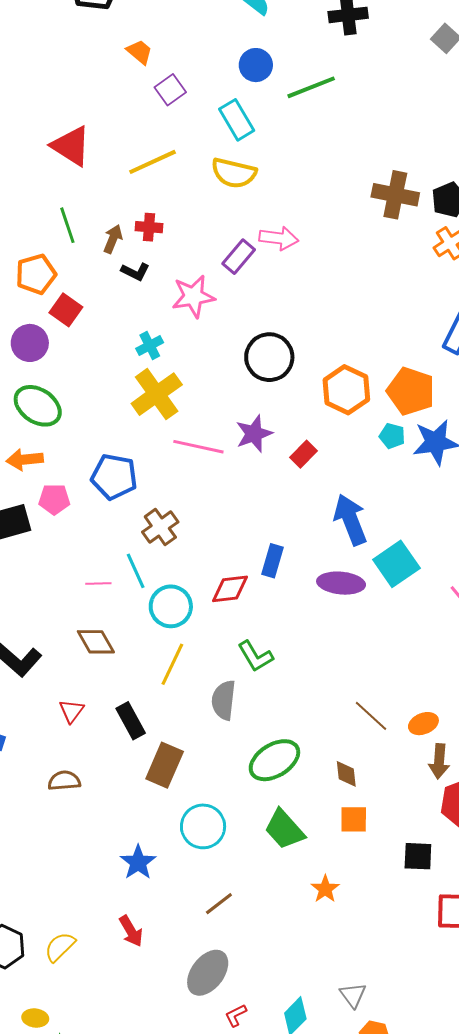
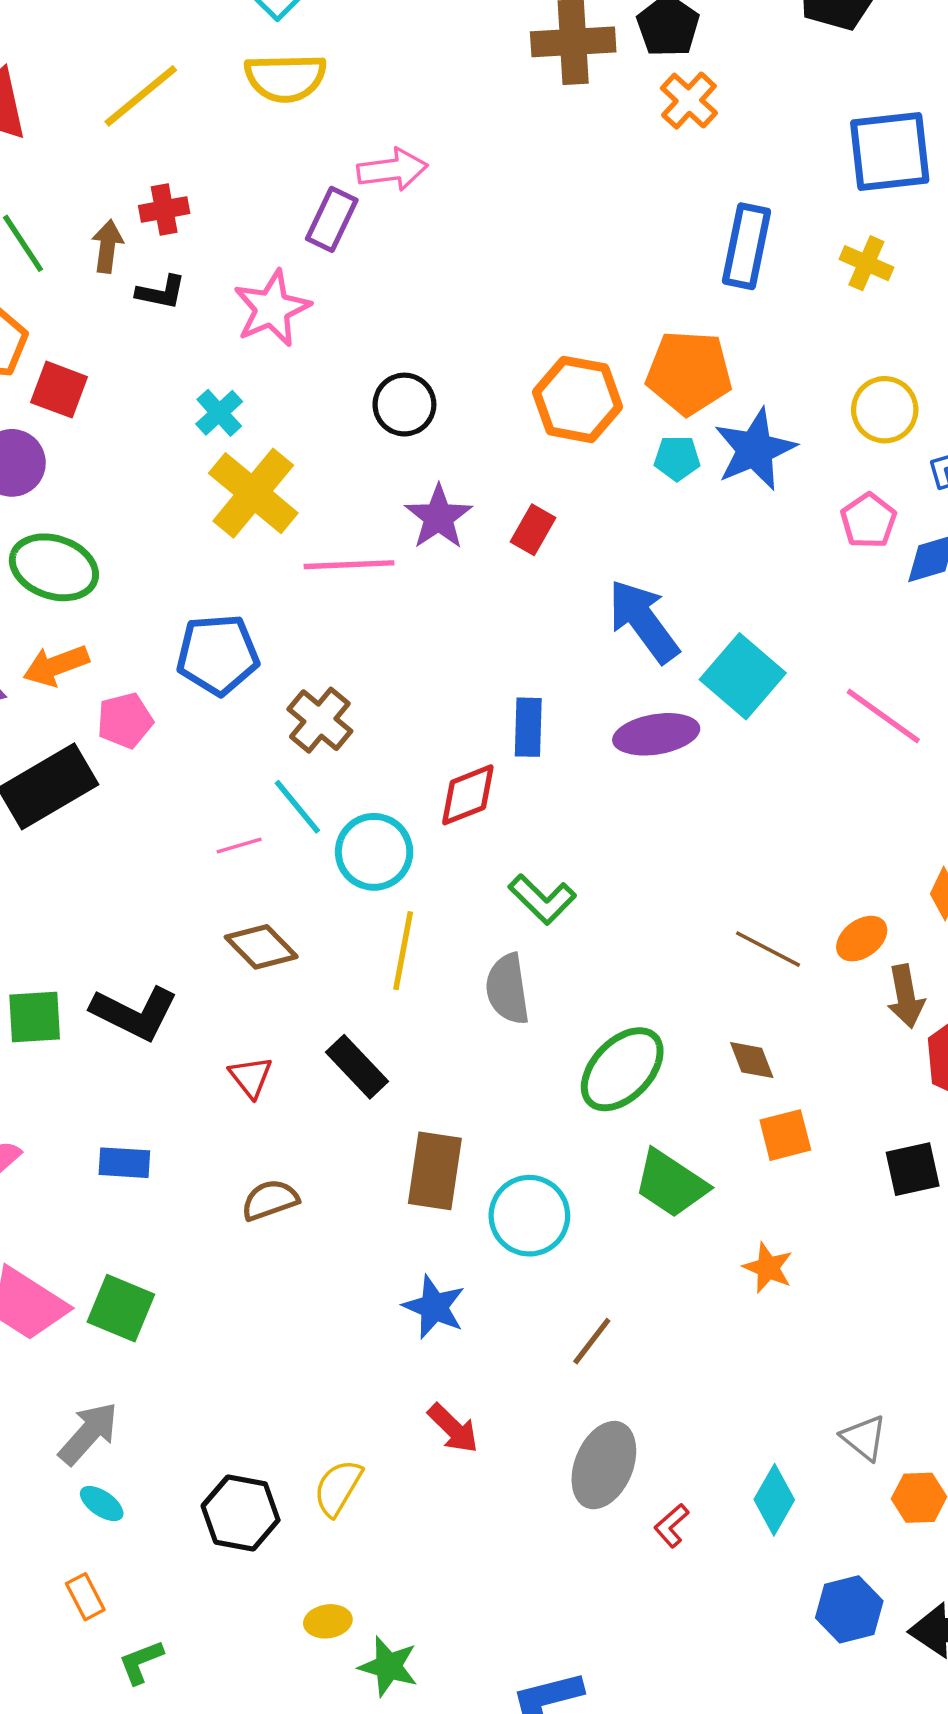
black circle: (269, 357) -> (404, 405), moved, size x0.7
brown rectangle: (165, 765) -> (435, 1171), moved

